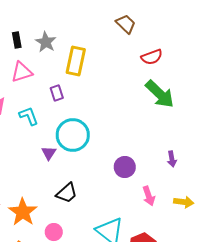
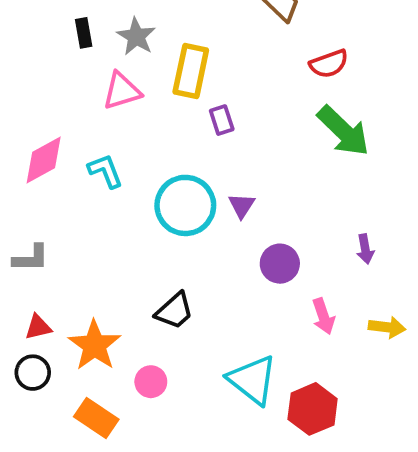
pink triangle: (22, 72) -> (122, 91), moved
purple rectangle: (57, 93) -> (222, 120), moved
purple triangle: (49, 153) -> (242, 205), moved

